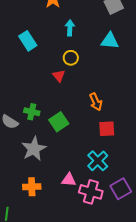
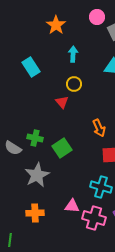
cyan cross: (98, 161) -> (101, 187), turned -30

